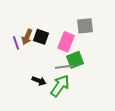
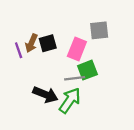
black square: (41, 37) -> (48, 43), turned -35
black arrow: (39, 81) -> (45, 95), size x1.5

